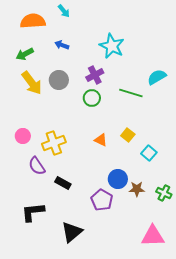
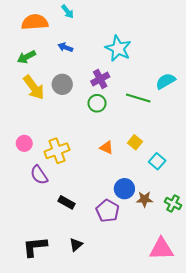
black rectangle: (63, 183) -> (66, 202), moved
black L-shape: (33, 212) -> (35, 247), moved
black triangle: (72, 232) -> (76, 245), size x0.6

